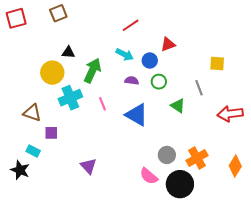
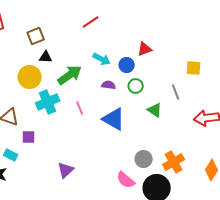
brown square: (58, 13) -> (36, 36), moved
red line: (131, 25) -> (91, 22), moved
green arrow: (92, 71) -> (70, 75), turned 30
purple triangle: (88, 166) -> (66, 170), turned 30

